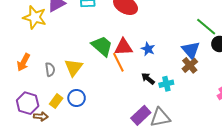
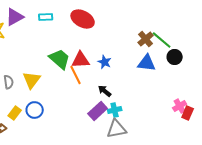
blue triangle: (191, 50) -> (147, 63), turned -42
brown cross: (190, 65) -> (146, 39), moved
cyan cross: (166, 84) -> (115, 110), moved
purple rectangle: (141, 115) -> (98, 111), moved

